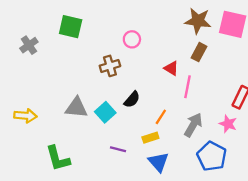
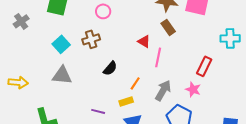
pink circle: (132, 39) -> (103, 11), moved
brown rectangle: (199, 52) -> (168, 27), turned -63
cyan square: (105, 112) -> (61, 44), moved

